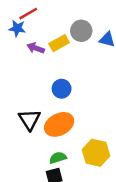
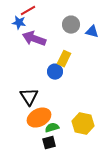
yellow rectangle: (59, 43) -> (64, 59), moved, turned -35
purple arrow: (36, 48) -> (34, 39), size x1.6
orange ellipse: (59, 124) -> (39, 118), moved

